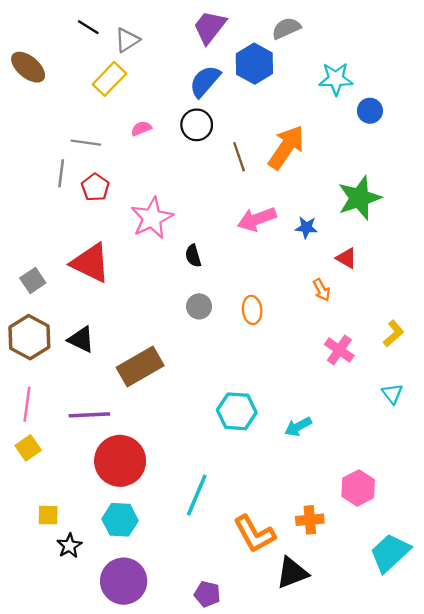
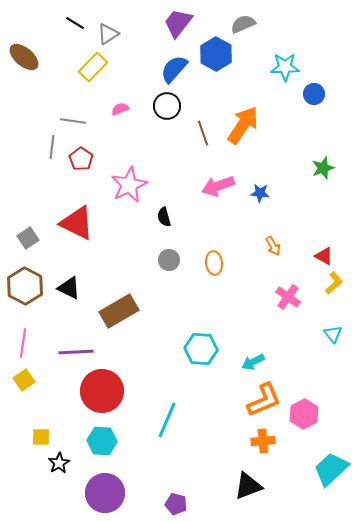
green star: (359, 198) -> (323, 168), moved, size x0.6
red triangle: (346, 258) -> (324, 256), moved
orange L-shape: (254, 534) -> (264, 400), moved, turned -84

